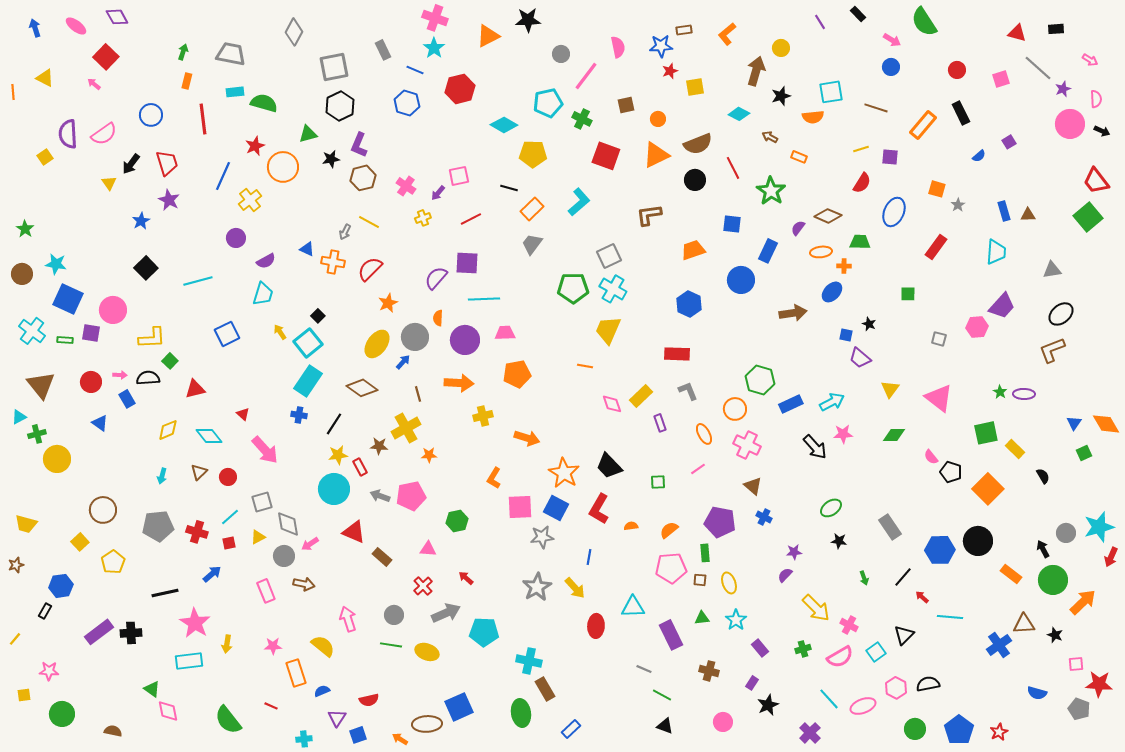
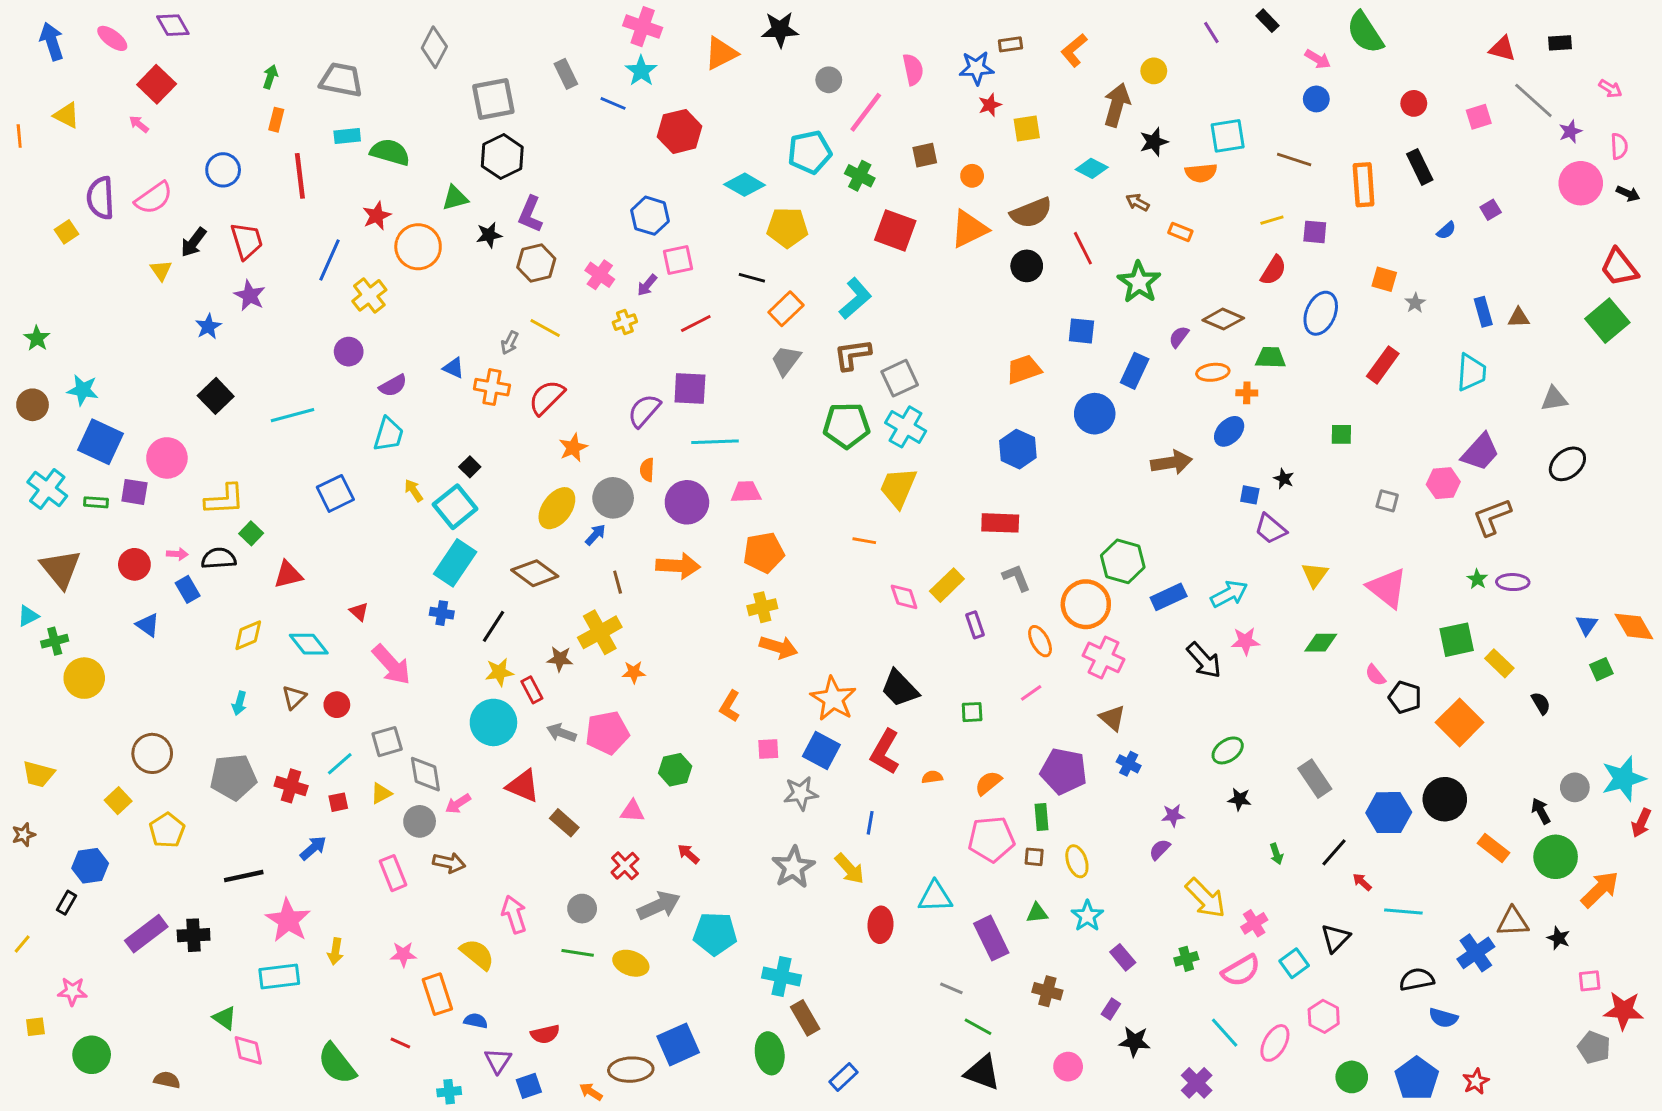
blue arrow: (35, 28) -> (52, 41), size x1.4
blue hexagon: (407, 103) -> (650, 216), moved
orange rectangle: (923, 125) -> (1364, 185), turned -44
brown L-shape: (649, 215) -> (852, 355), moved
brown L-shape: (1052, 350) -> (1492, 517), moved
orange circle: (735, 409) -> (1086, 604), size x1.4
yellow cross: (483, 416) -> (762, 607), moved
pink square: (520, 507) -> (768, 749), size x0.6
pink cross: (849, 625) -> (1254, 923), turned 30
black semicircle: (928, 684) -> (1417, 979), moved
blue semicircle: (322, 691) -> (476, 1021), turned 35
blue semicircle: (1037, 693) -> (1443, 1018), moved
black star: (768, 705) -> (1135, 1042), turned 30
pink ellipse: (863, 706) -> (1275, 1043), turned -40
black triangle: (665, 726) -> (982, 1073), size x1.5

